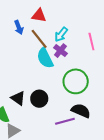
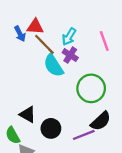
red triangle: (39, 15) -> (35, 27), moved
black circle: (39, 99) -> (51, 128), moved
black semicircle: (81, 111) -> (101, 121), turned 120

